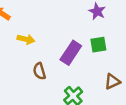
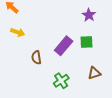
yellow arrow: (26, 39) -> (18, 32), moved

